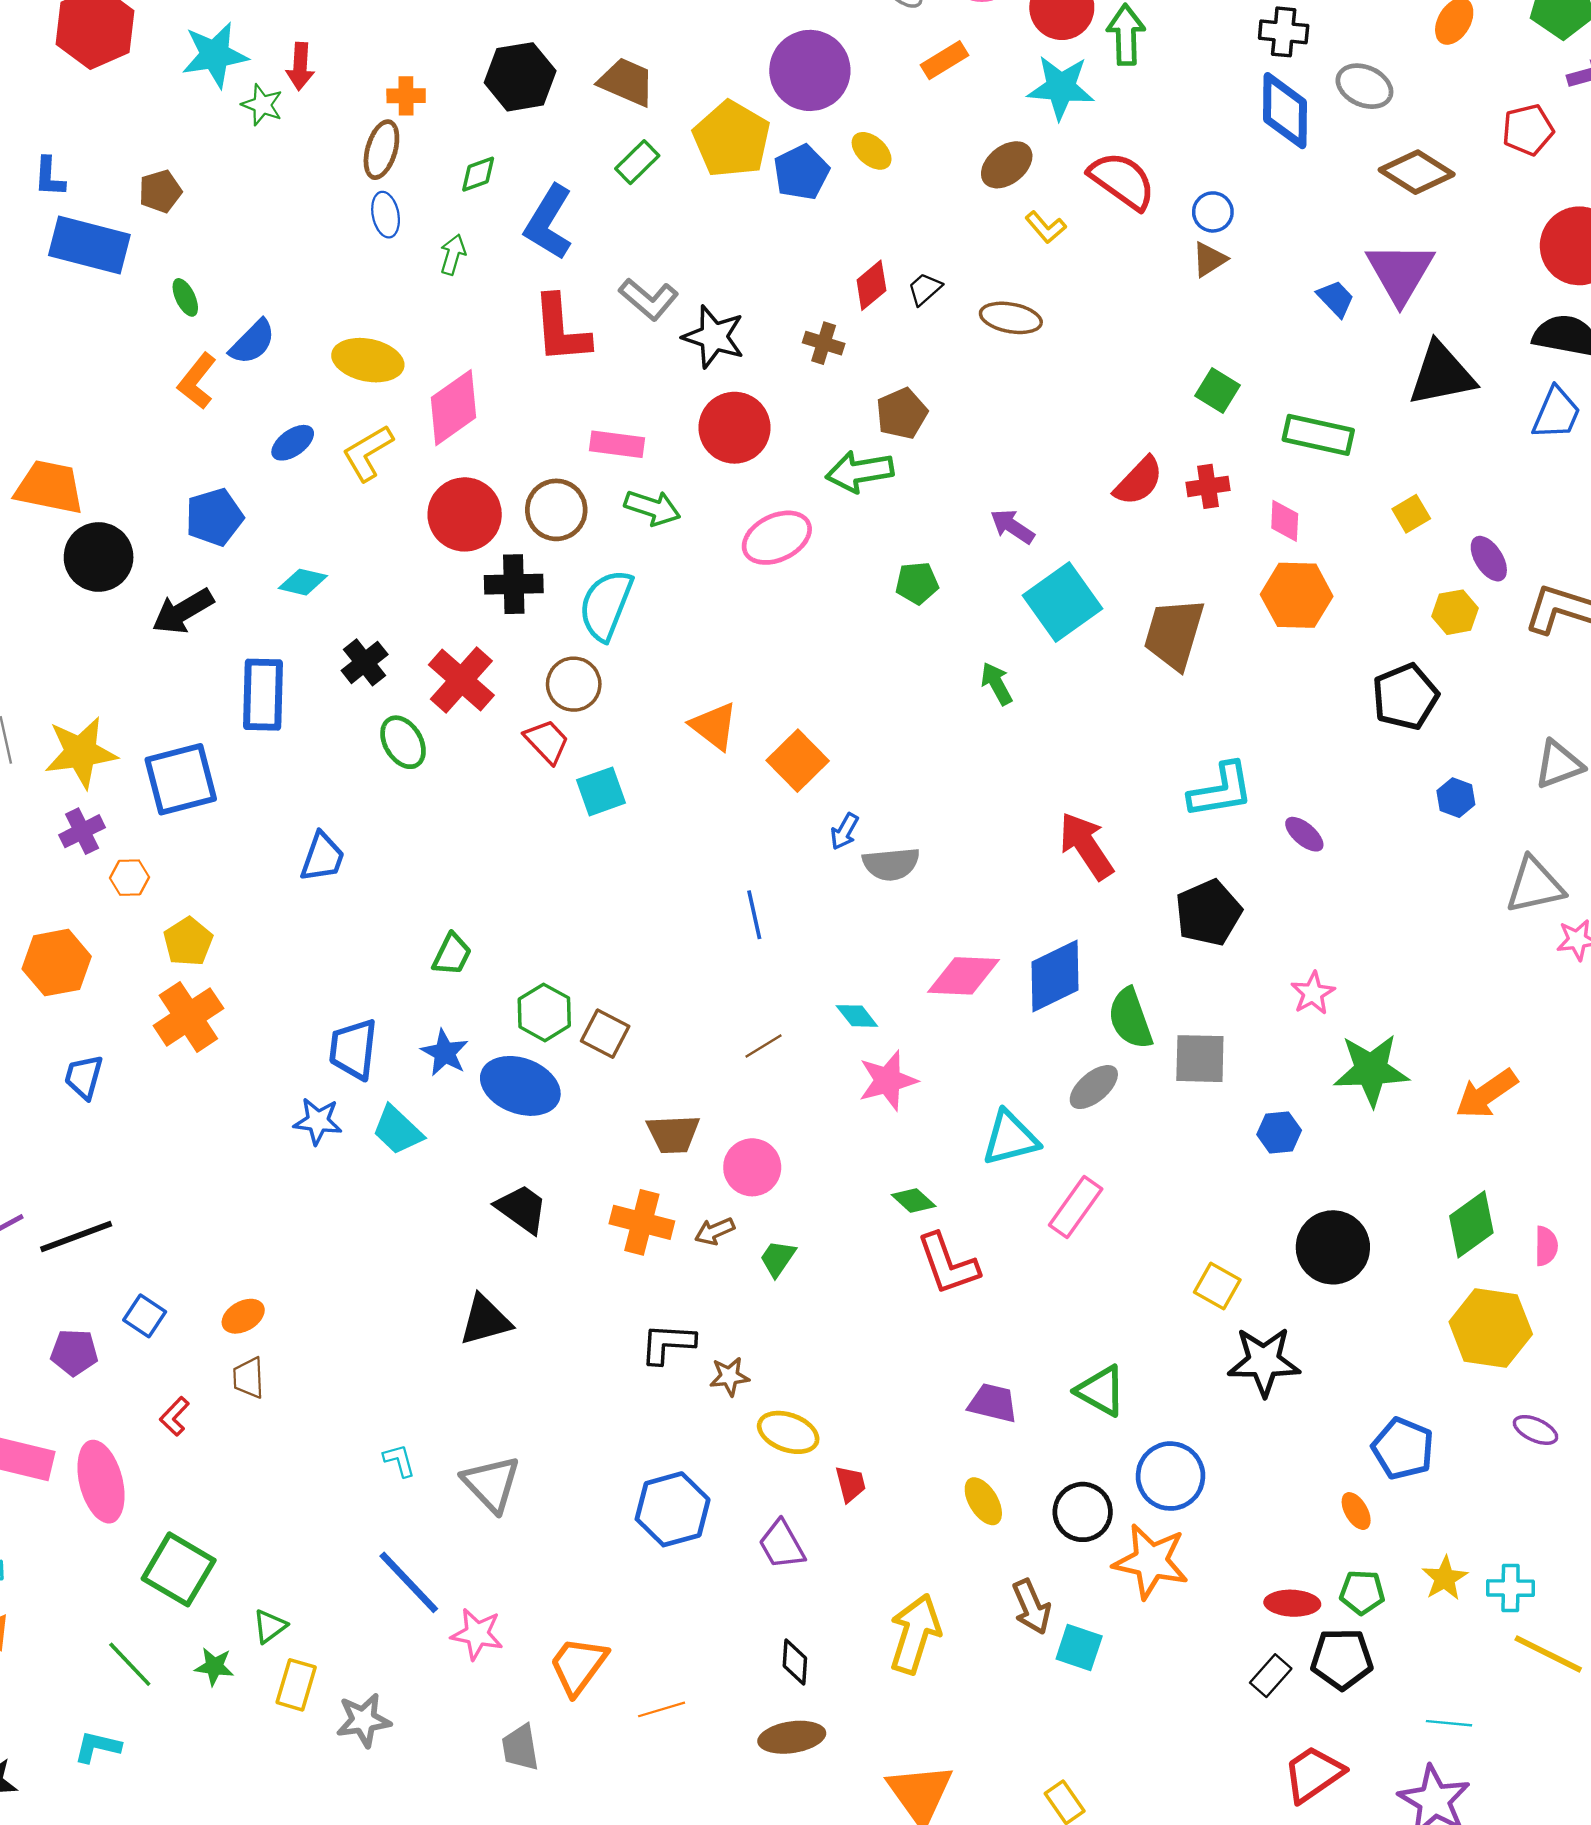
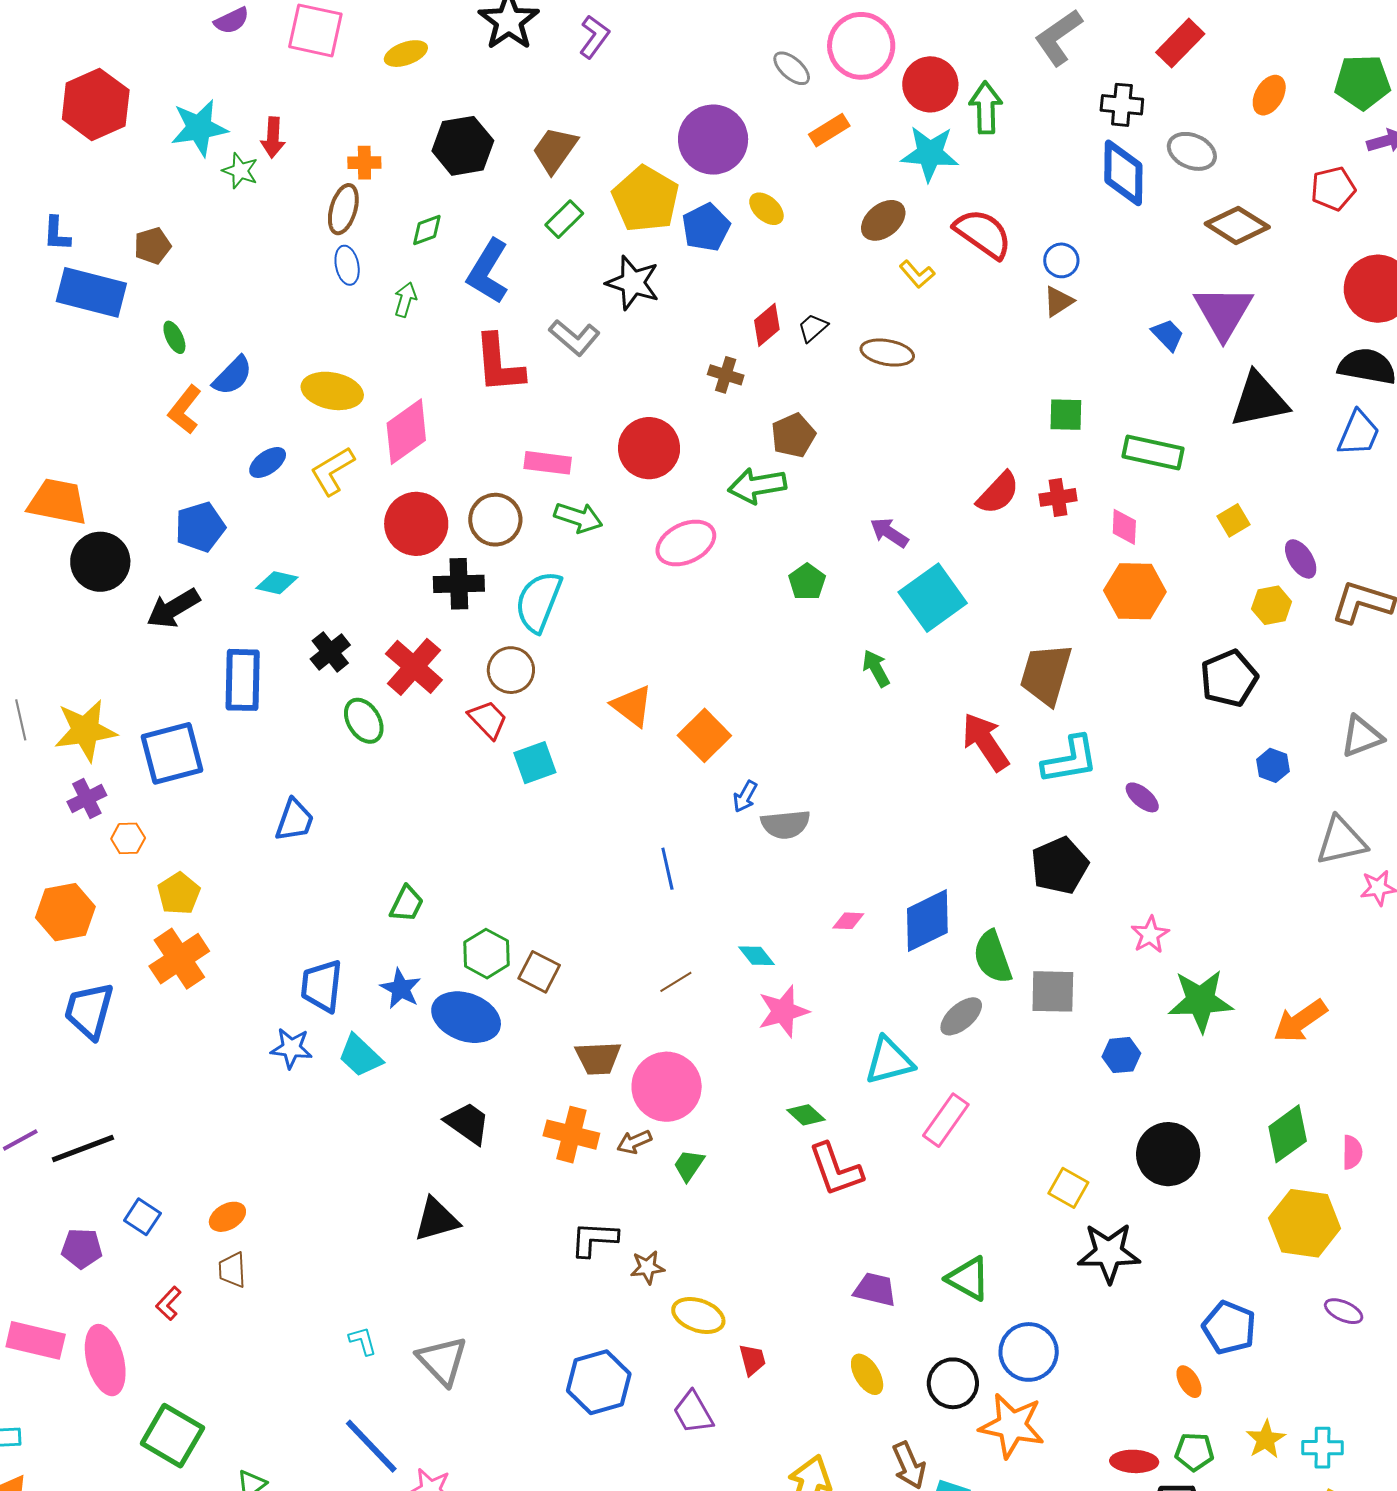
brown trapezoid: (627, 82) -> (555, 150), turned -78
black star: (714, 337) -> (633, 283), moved
green square: (1217, 390) -> (1066, 415), turned -30
green pentagon: (917, 583) -> (807, 582), turned -30
brown trapezoid: (1174, 634) -> (1046, 674), moved
red arrow: (1086, 846) -> (985, 742), moved
pink diamond: (963, 976) -> (848, 921), size x0.5
blue trapezoid: (84, 1077) -> (89, 1011), size x1.5
pink circle: (752, 1167) -> (667, 1087), size x1.4

